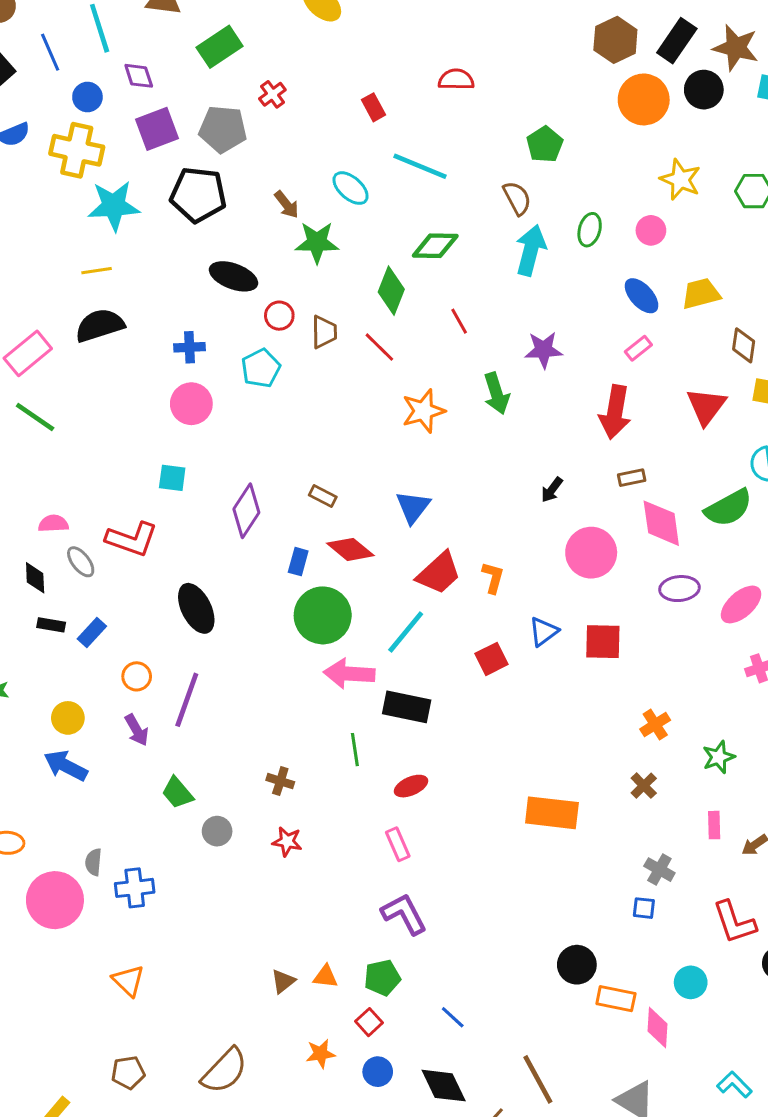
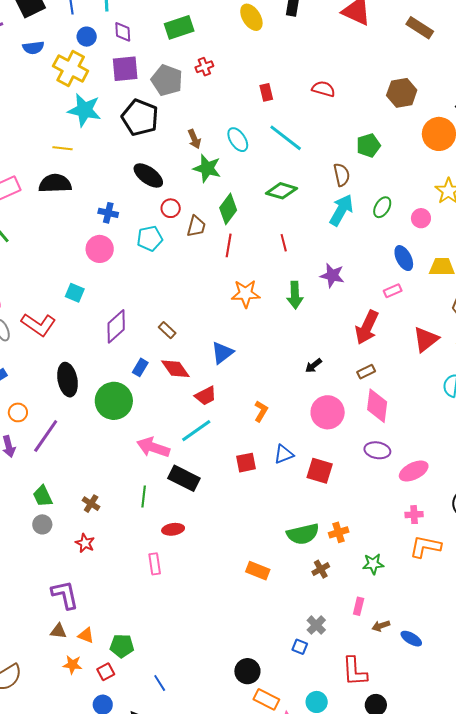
brown hexagon: (615, 40) -> (402, 93), moved
green diamond: (391, 291) -> (228, 209), moved
red line: (379, 347) -> (229, 245), turned 40
brown rectangle: (632, 478) -> (366, 372), turned -30
green semicircle: (728, 508) -> (303, 534), moved
red trapezoid: (439, 573) -> (206, 396), moved, size x0.7
green circle: (323, 615) -> (114, 401), moved
green trapezoid: (177, 793) -> (43, 496), moved
orange rectangle: (552, 813) -> (258, 571), size x0.7
purple L-shape: (404, 914) -> (65, 595), moved
brown triangle: (283, 981) -> (58, 631), turned 30
orange star: (321, 1054) -> (72, 665), moved

